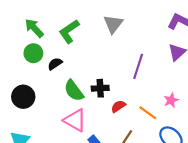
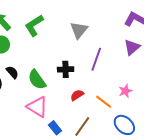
gray triangle: (113, 24) -> (79, 30), moved
black semicircle: (55, 64) -> (12, 72), moved, turned 80
black cross: (100, 88) -> (66, 69), moved

